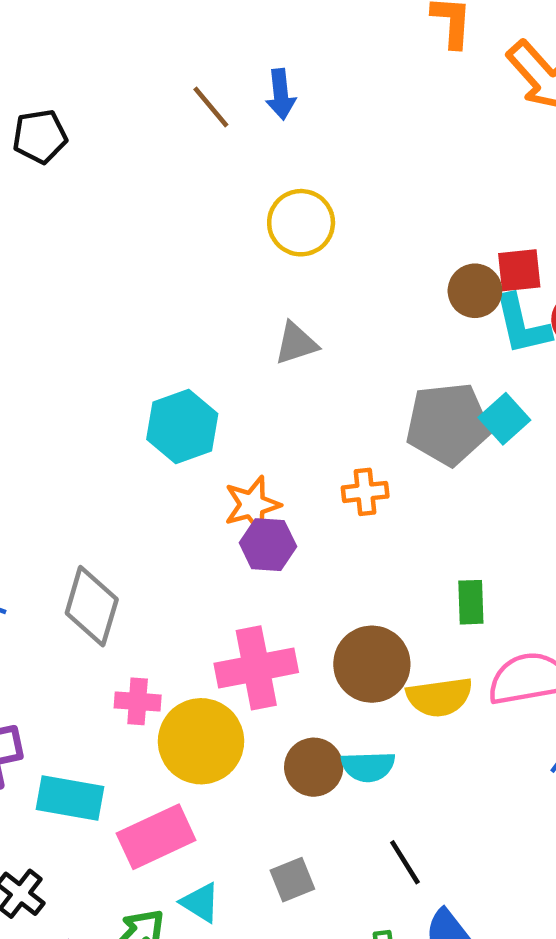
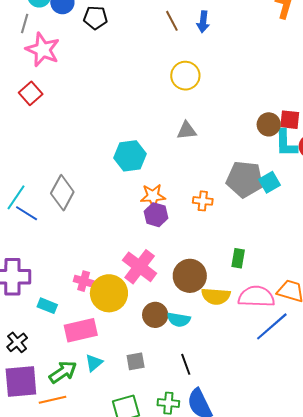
yellow circle: (301, 223) -> (185, 76), moved
gray diamond: (92, 606) -> (62, 193), moved
pink cross: (256, 668) -> (140, 267), turned 36
pink cross: (138, 701) -> (84, 281), moved
cyan rectangle: (70, 798) -> (47, 306), size x0.7
cyan triangle: (200, 903) -> (94, 363), turned 36

